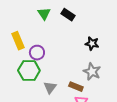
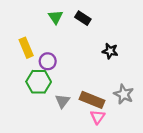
gray star: (92, 72) -> (124, 94), moved
brown rectangle: (76, 87) -> (92, 100), size x1.5

